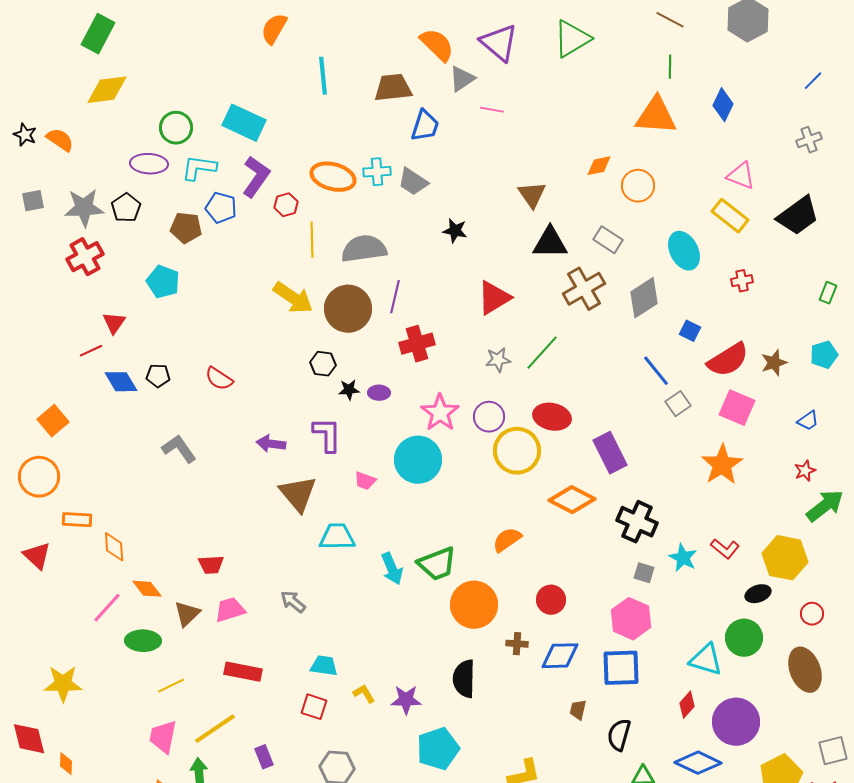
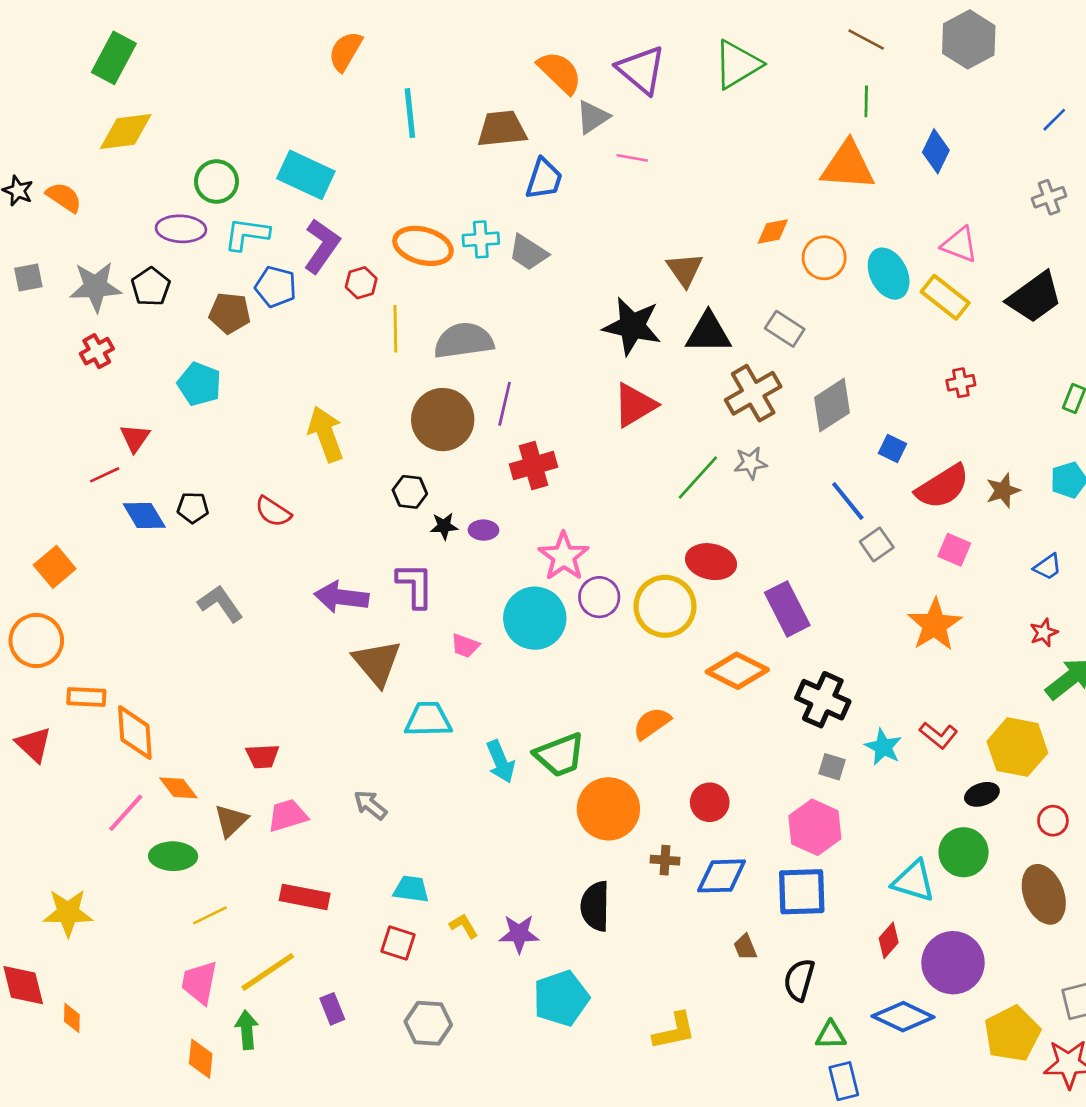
black star: (455, 231) -> (632, 326), moved, size x1.8
cyan ellipse: (684, 251) -> (889, 274), moved
red cross: (85, 257) -> (97, 351), size x0.7
yellow arrow: (293, 298) -> (326, 434), moved, turned -144
gray star: (498, 360) -> (750, 463), moved
pink square: (737, 408) -> (954, 550), size x0.7
purple circle: (489, 417) -> (599, 597), moved
purple arrow: (271, 444) -> (341, 597), size x1.4
orange diamond: (114, 547) -> (135, 733), size x1.4
brown trapezoid: (578, 710) -> (745, 947), turned -35

